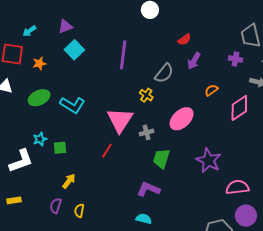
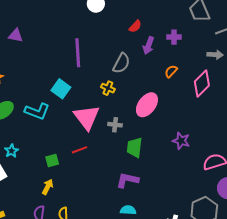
purple triangle: (65, 26) -> (16, 35), turned 42
cyan square: (74, 50) -> (61, 89), moved
purple cross: (235, 59) -> (174, 37), moved
gray cross: (147, 132) -> (115, 125), turned 32
green square: (60, 148) -> (52, 160), moved
red line: (107, 151) -> (80, 150), turned 49
purple star: (209, 160) -> (181, 141), size x0.7

